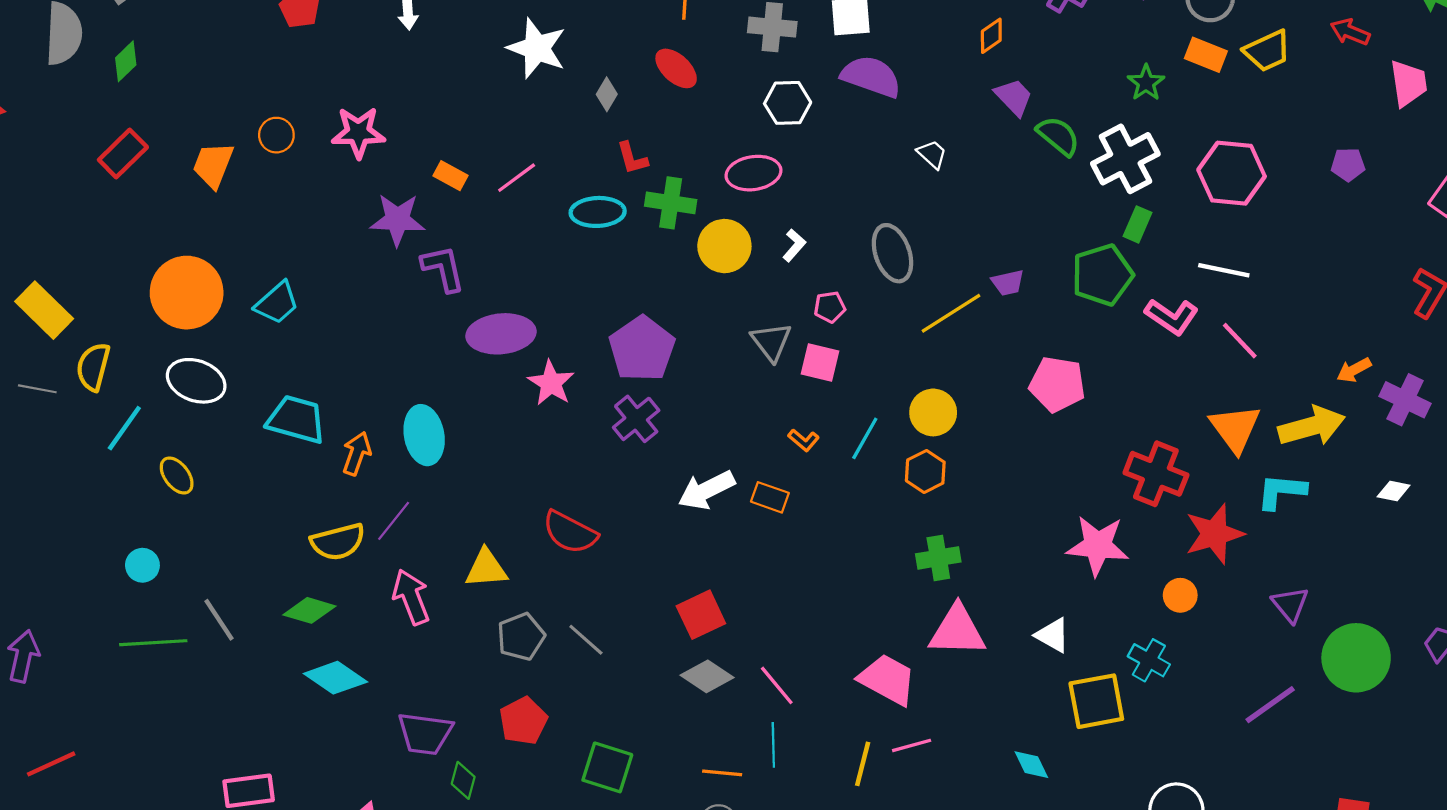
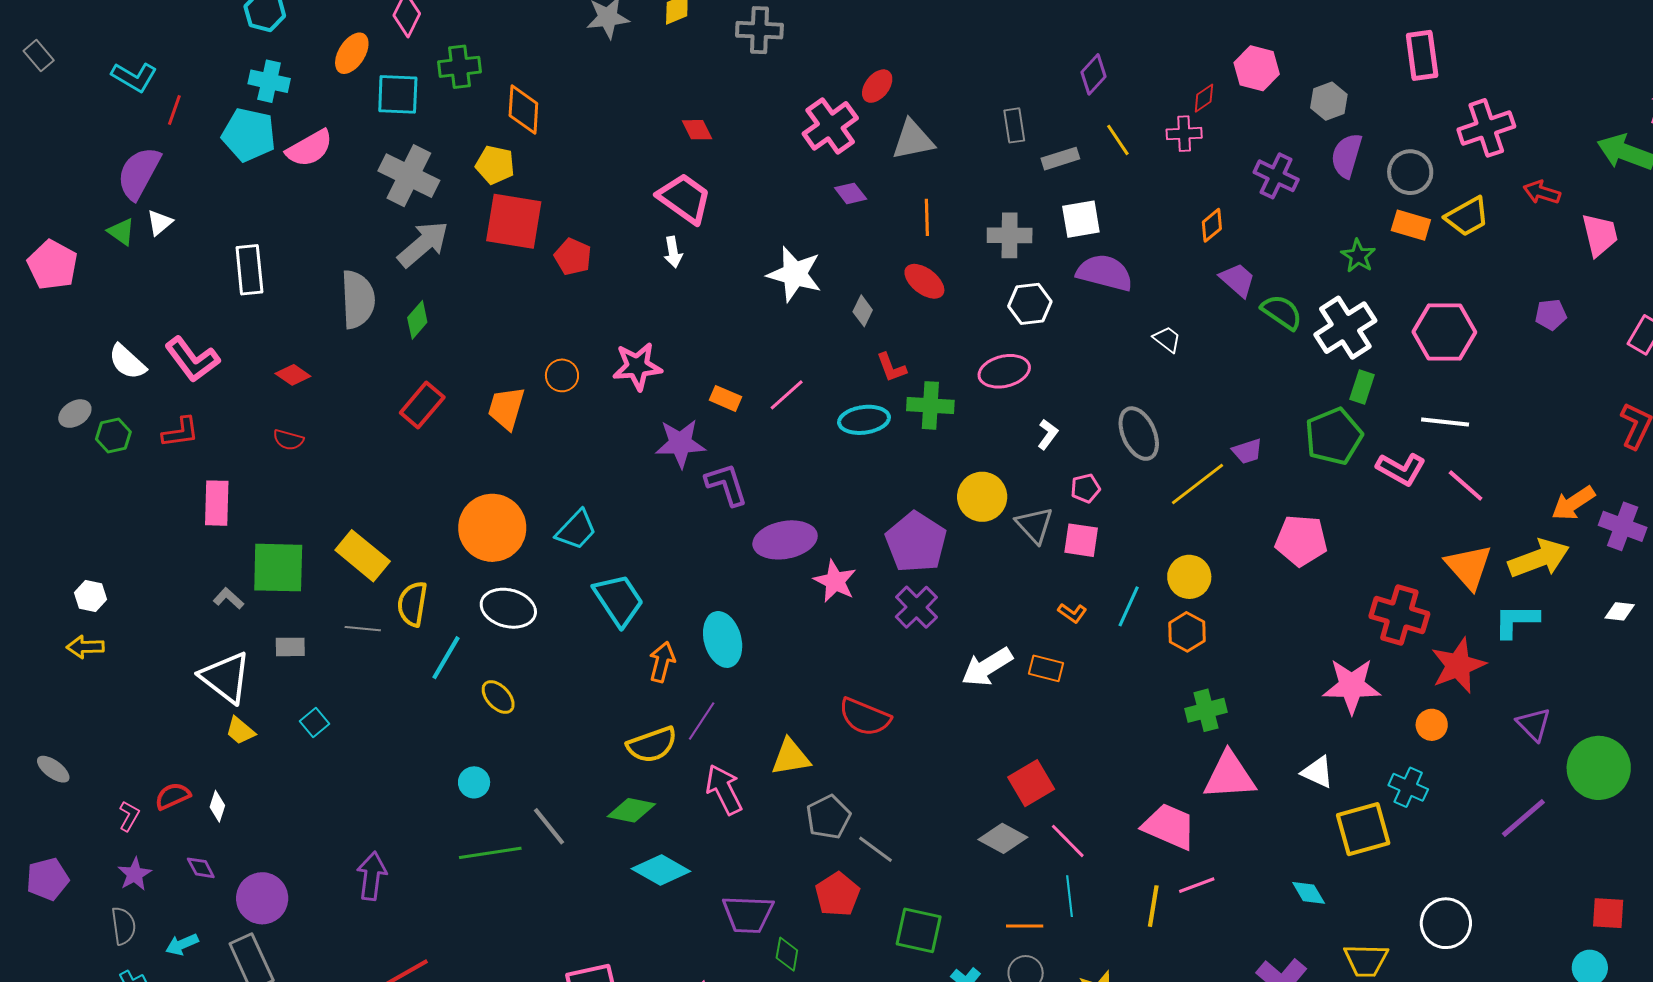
yellow circle: (724, 246) -> (982, 497), moved
orange arrow: (1354, 370) -> (1573, 503), size x1.4
cyan trapezoid: (296, 419) -> (619, 600), moved, turned 46
red square: (701, 615) -> (1031, 783), moved
gray line: (586, 640) -> (876, 849), moved

